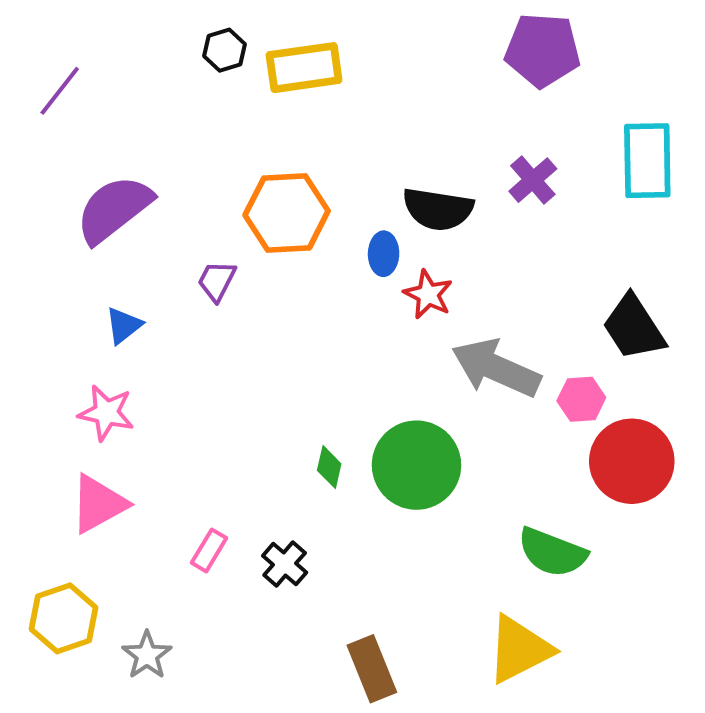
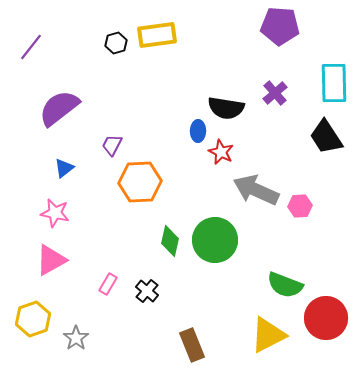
black hexagon: (224, 50) -> (116, 43), moved
orange hexagon: (287, 213) -> (140, 182), moved
black trapezoid: (634, 327) -> (326, 137), moved
red circle: (632, 461) -> (326, 318), moved
green diamond: (329, 467) -> (170, 241), size x1.4

